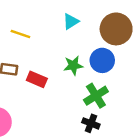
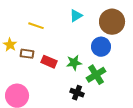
green star: (73, 65) -> (74, 63), moved
black cross: (91, 123) -> (77, 93), moved

